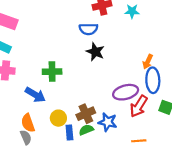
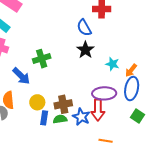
cyan star: (132, 11) -> (112, 64), moved
blue semicircle: (88, 29) -> (84, 28), turned 48
green cross: (52, 72) -> (42, 59), turned -30
red arrow: (139, 106) -> (98, 110), moved, turned -45

